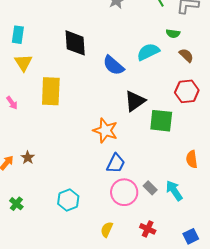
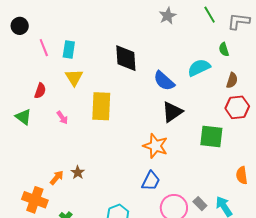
green semicircle: (173, 34) -> (224, 49), turned 64
brown semicircle: (186, 55) -> (232, 80), moved, turned 63
black triangle: (135, 101) -> (172, 112), moved
blue trapezoid: (116, 163) -> (151, 181), moved

